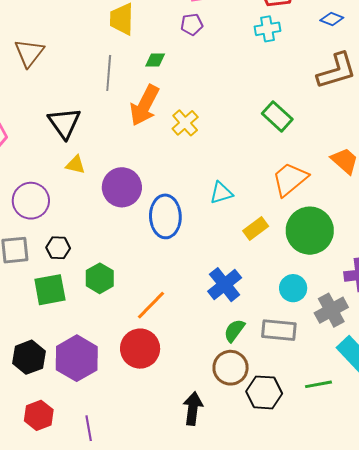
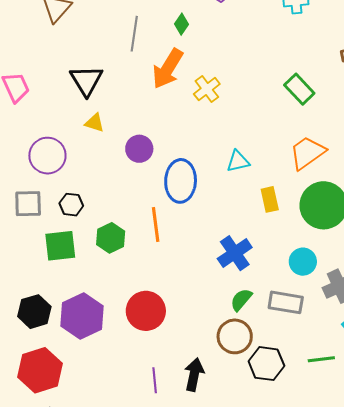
green diamond: (155, 60) -> (182, 24), turned -60
purple circle: (122, 187) -> (139, 149), size x0.7
yellow rectangle: (256, 229) -> (270, 199), turned -70
orange line: (151, 305) -> (156, 225), moved, turned -56
red hexagon: (39, 415) -> (40, 370), size x1.5
purple line: (89, 428) -> (155, 380), moved

